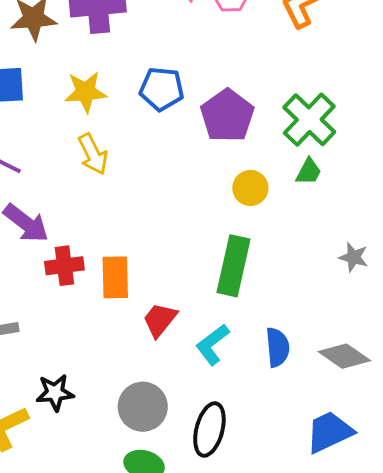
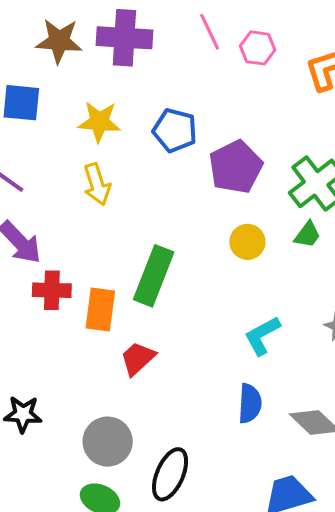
green rectangle: (233, 266) -> (154, 276), moved
cyan L-shape: (213, 345) -> (262, 336), moved

